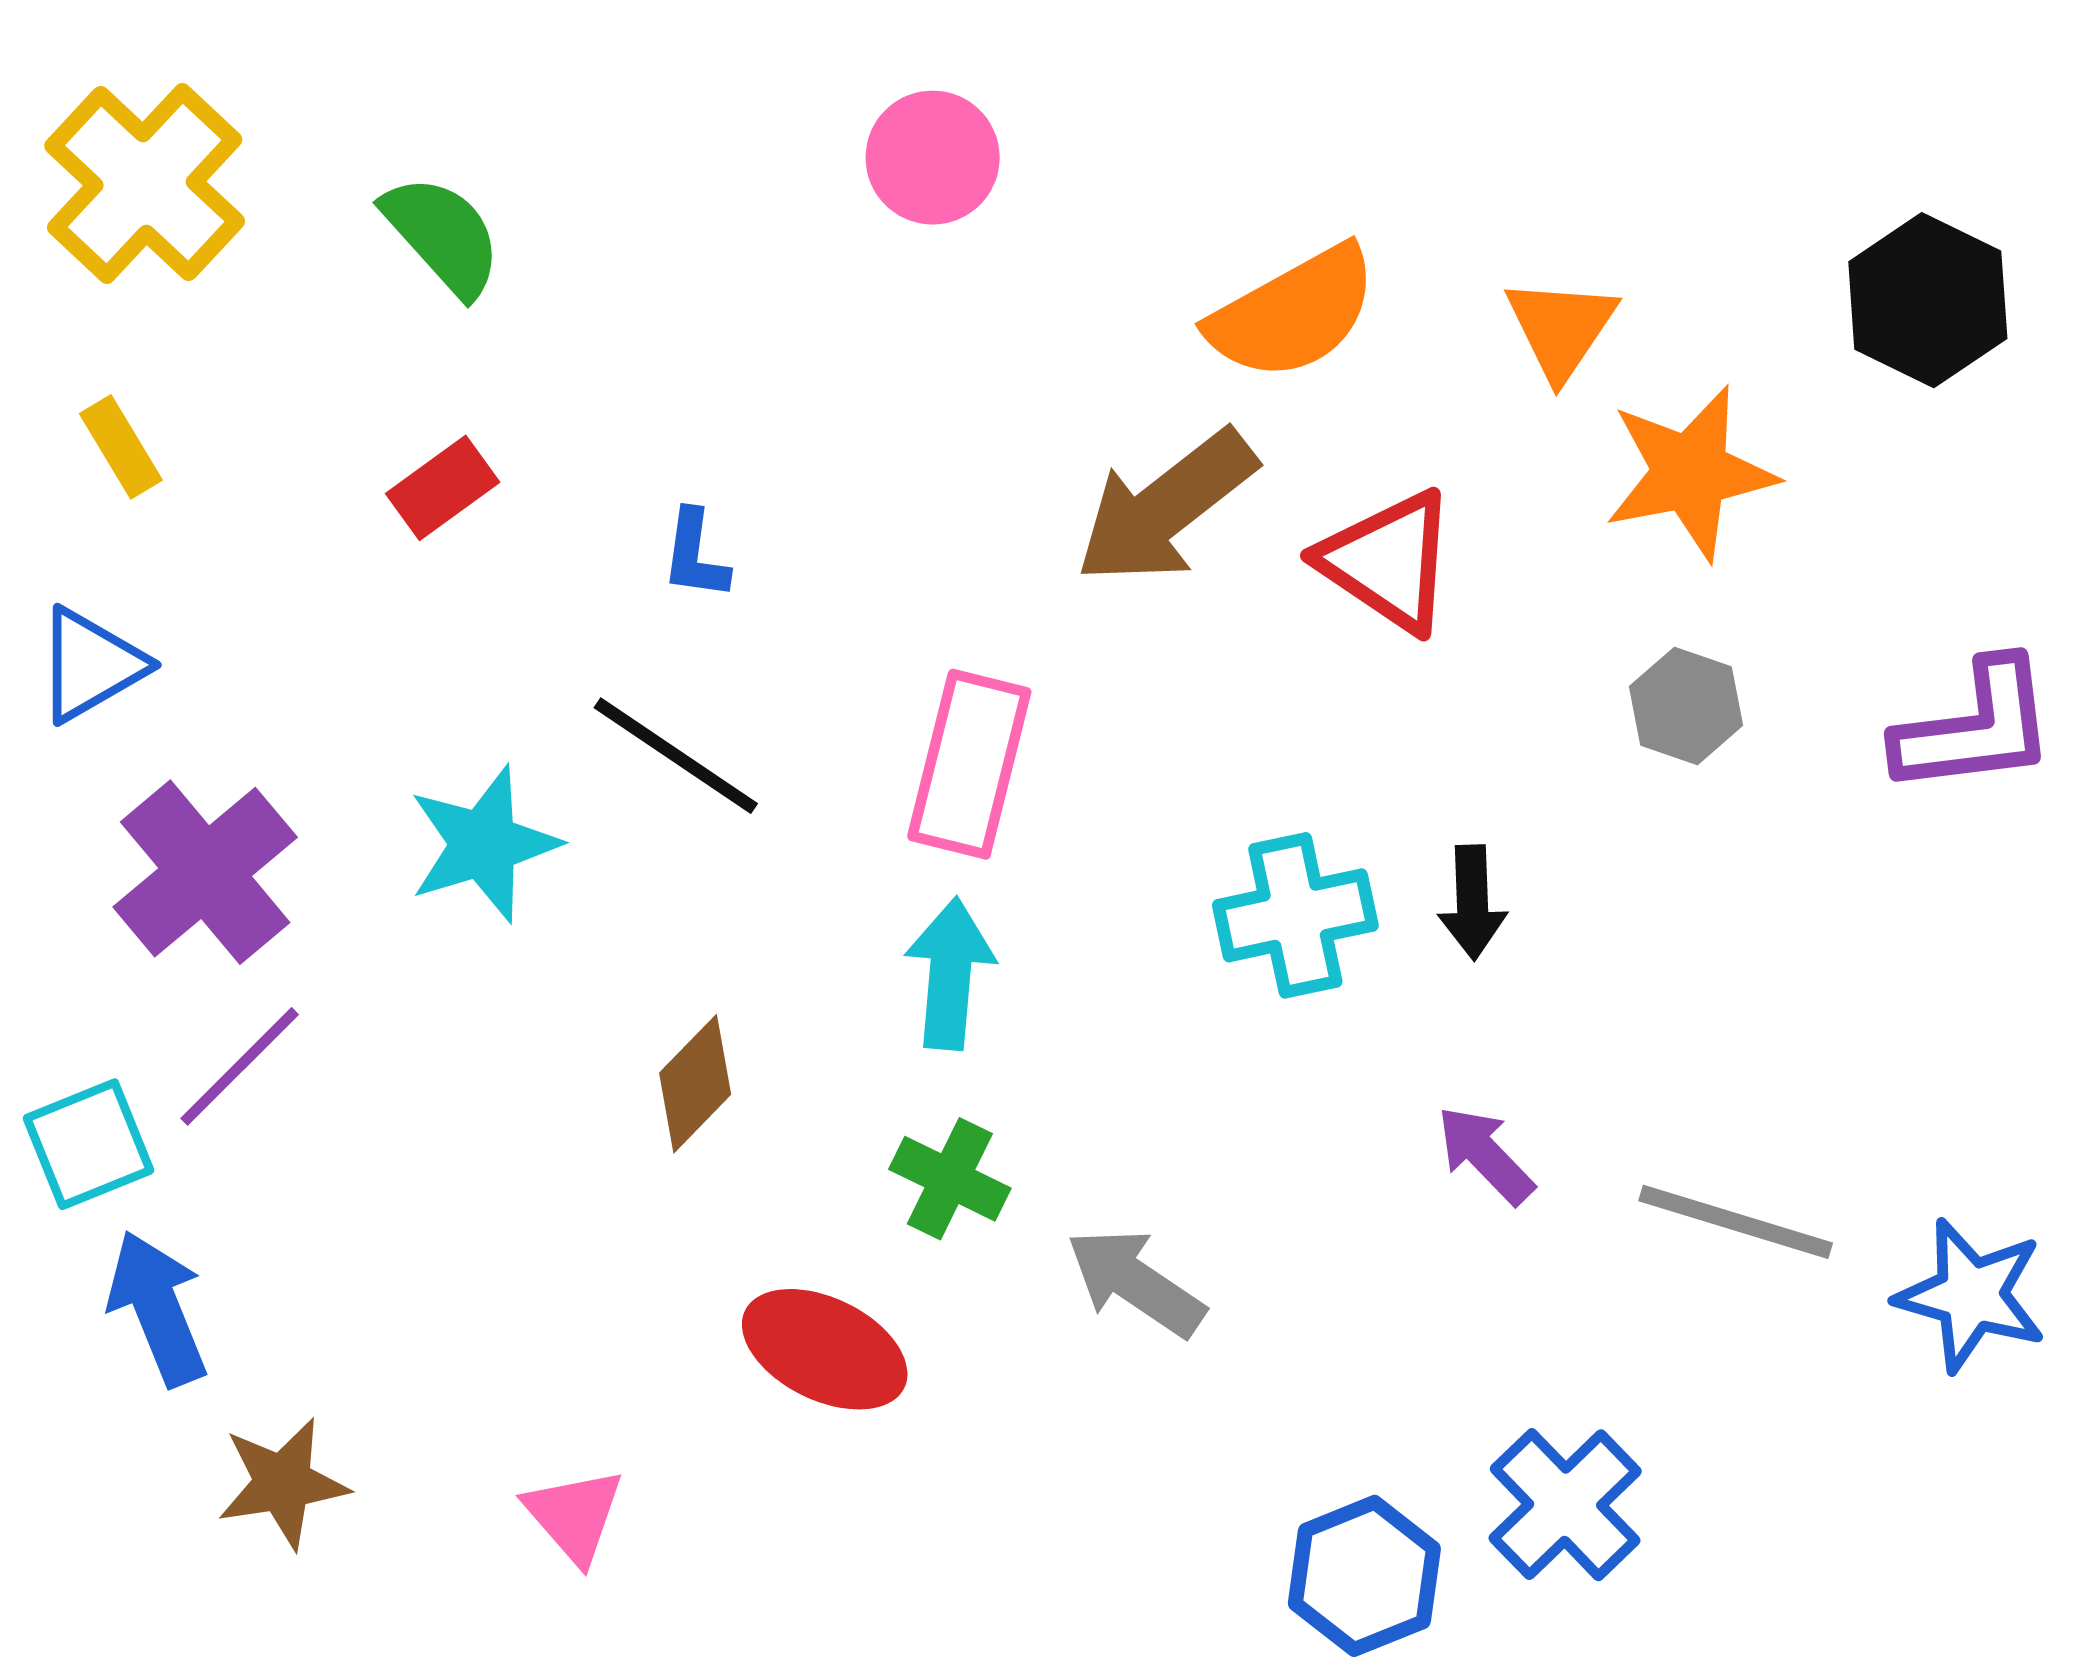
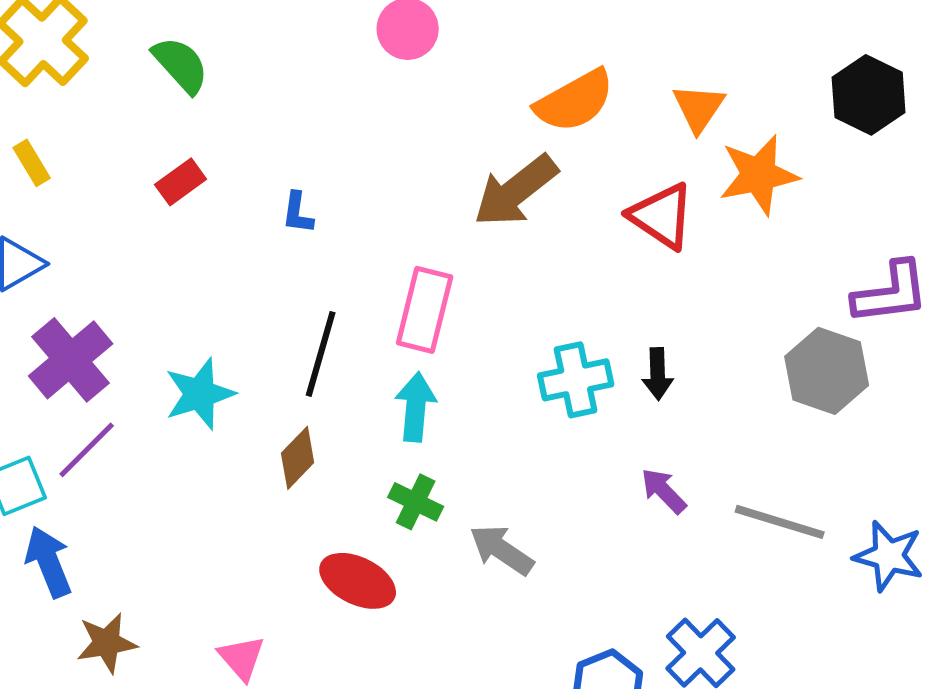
red triangle: (1388, 561) -> (662, 216), moved
gray hexagon: (1686, 706) -> (827, 371), moved, size x1.6
black line: (676, 756) -> (321, 354), moved, turned 72
cyan star: (484, 844) -> (200, 394), moved

